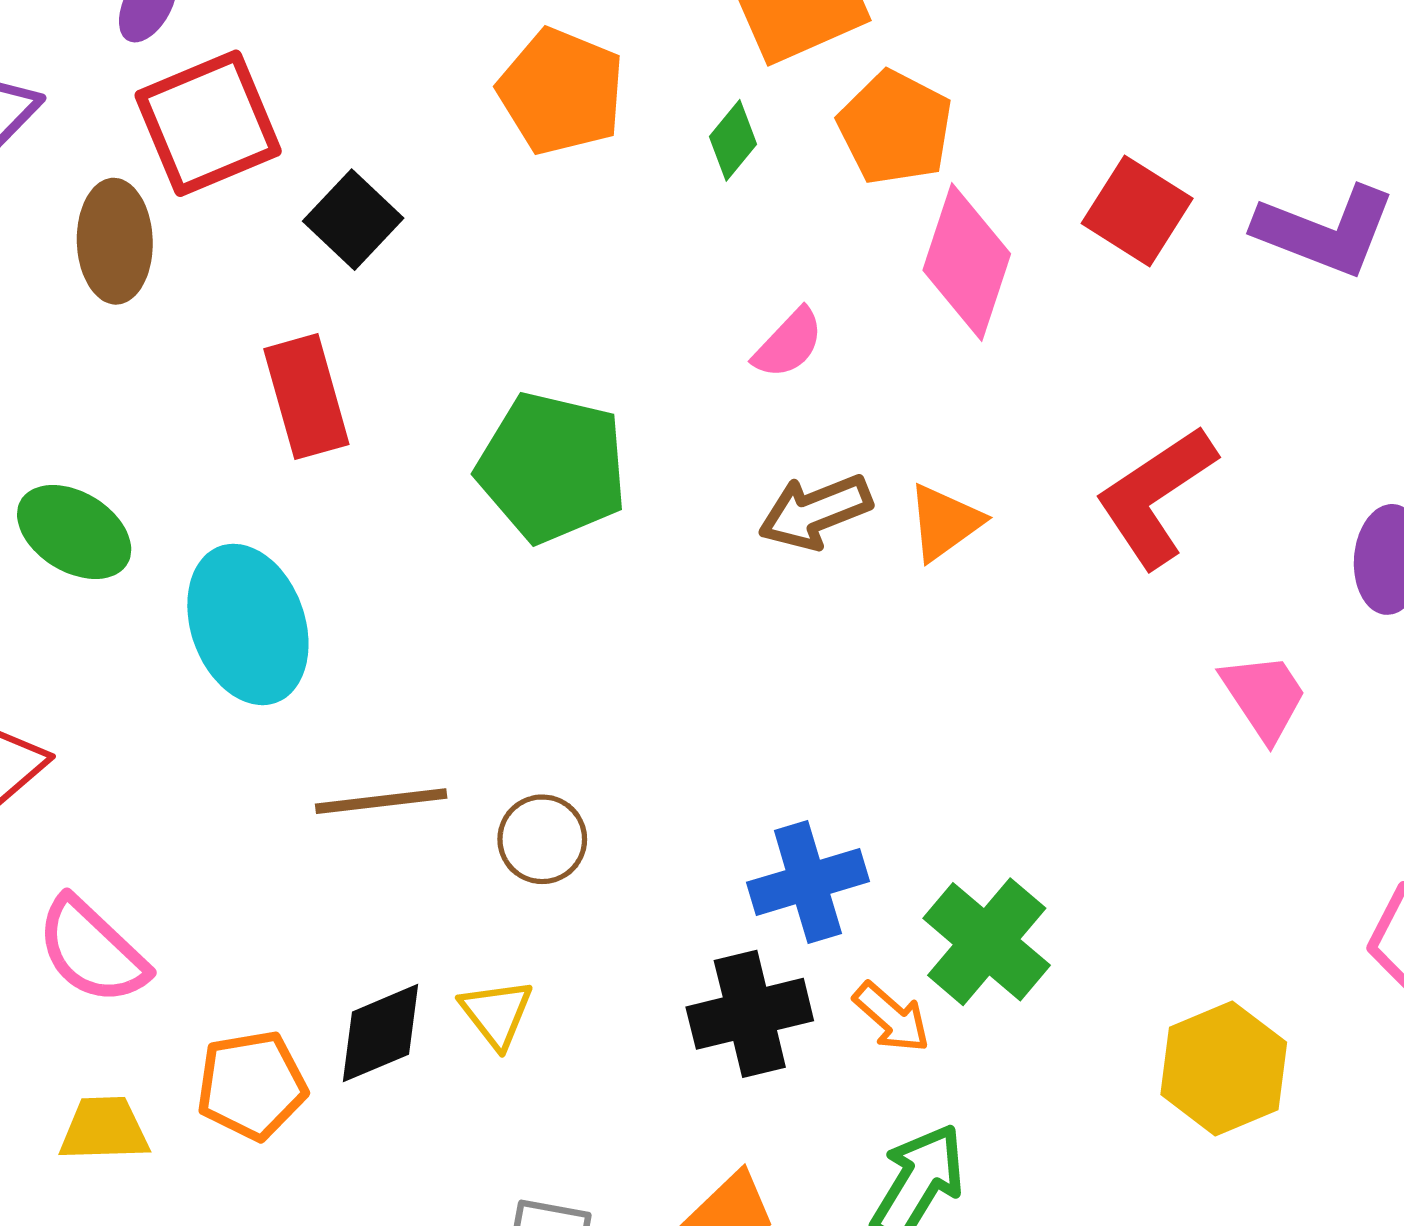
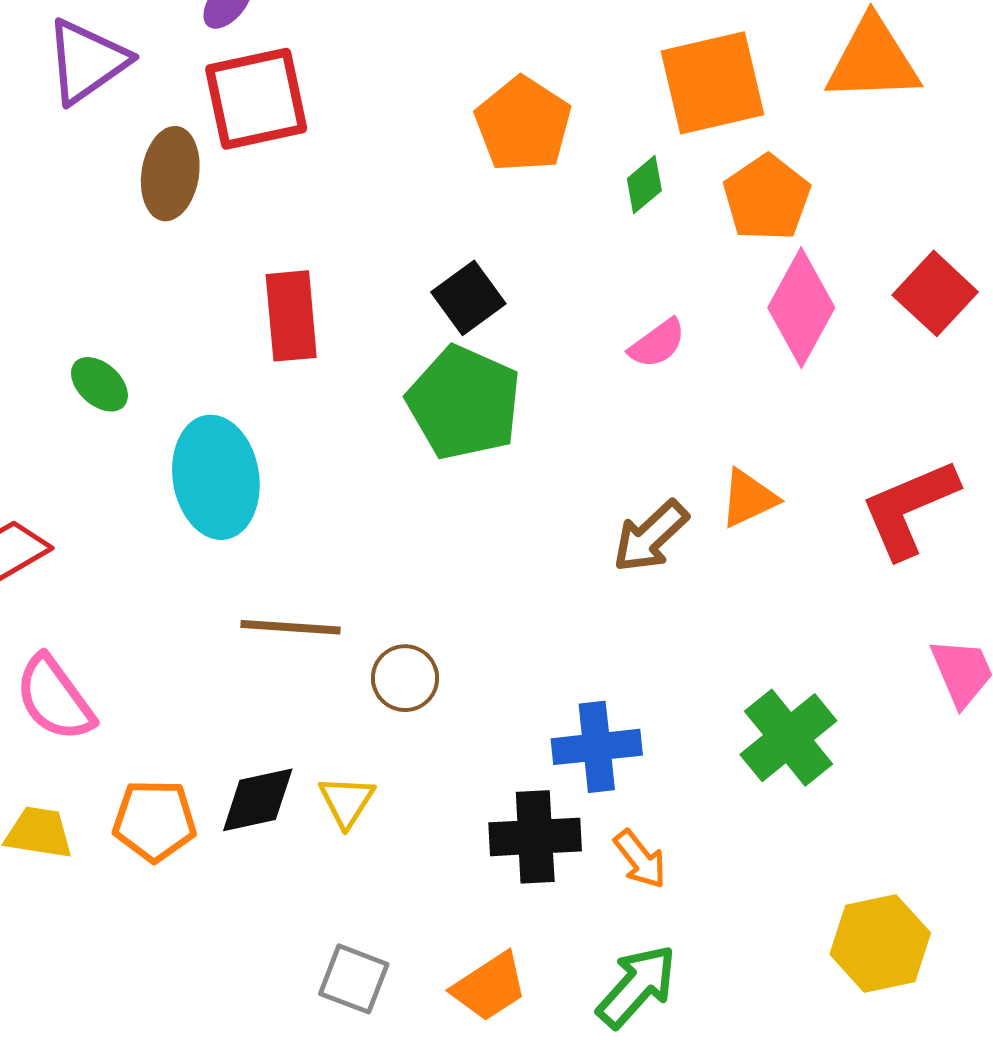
black square: (353, 220) -> (468, 298), moved
brown arrow: (815, 512) -> (650, 536), moved, turned -32
green ellipse: (74, 532) -> (99, 384), size x0.7
green cross: (987, 942) -> (788, 738), moved

